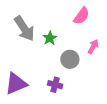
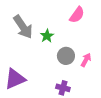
pink arrow: (93, 47) -> (86, 60), moved
purple cross: (55, 85) -> (63, 88), moved

